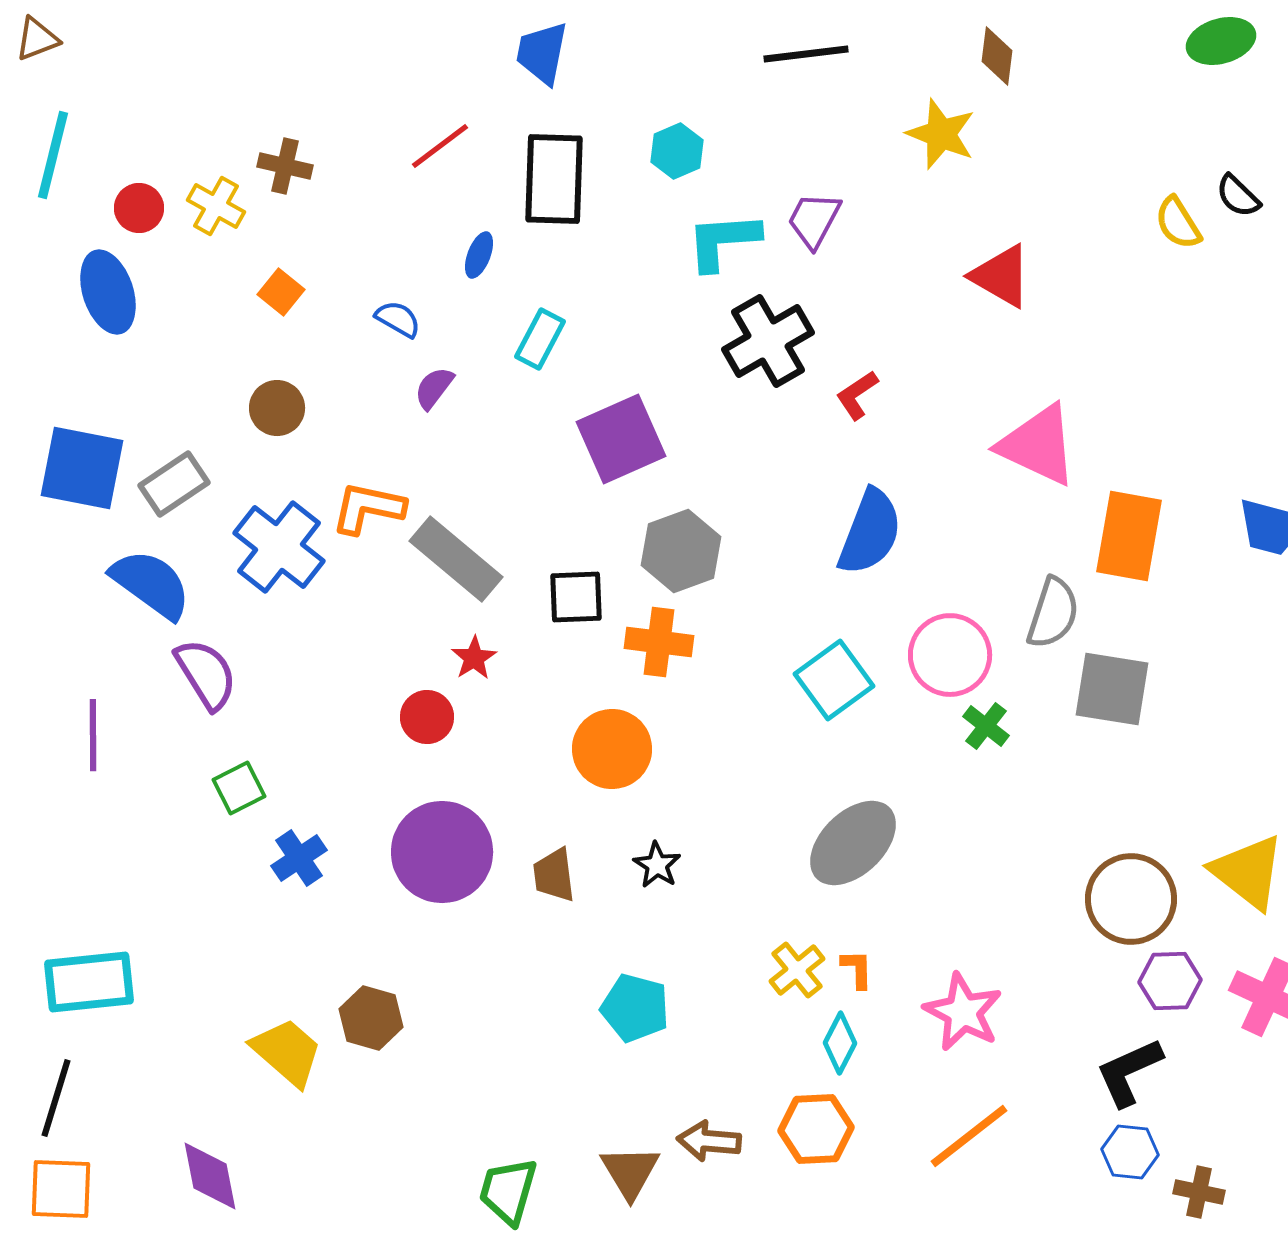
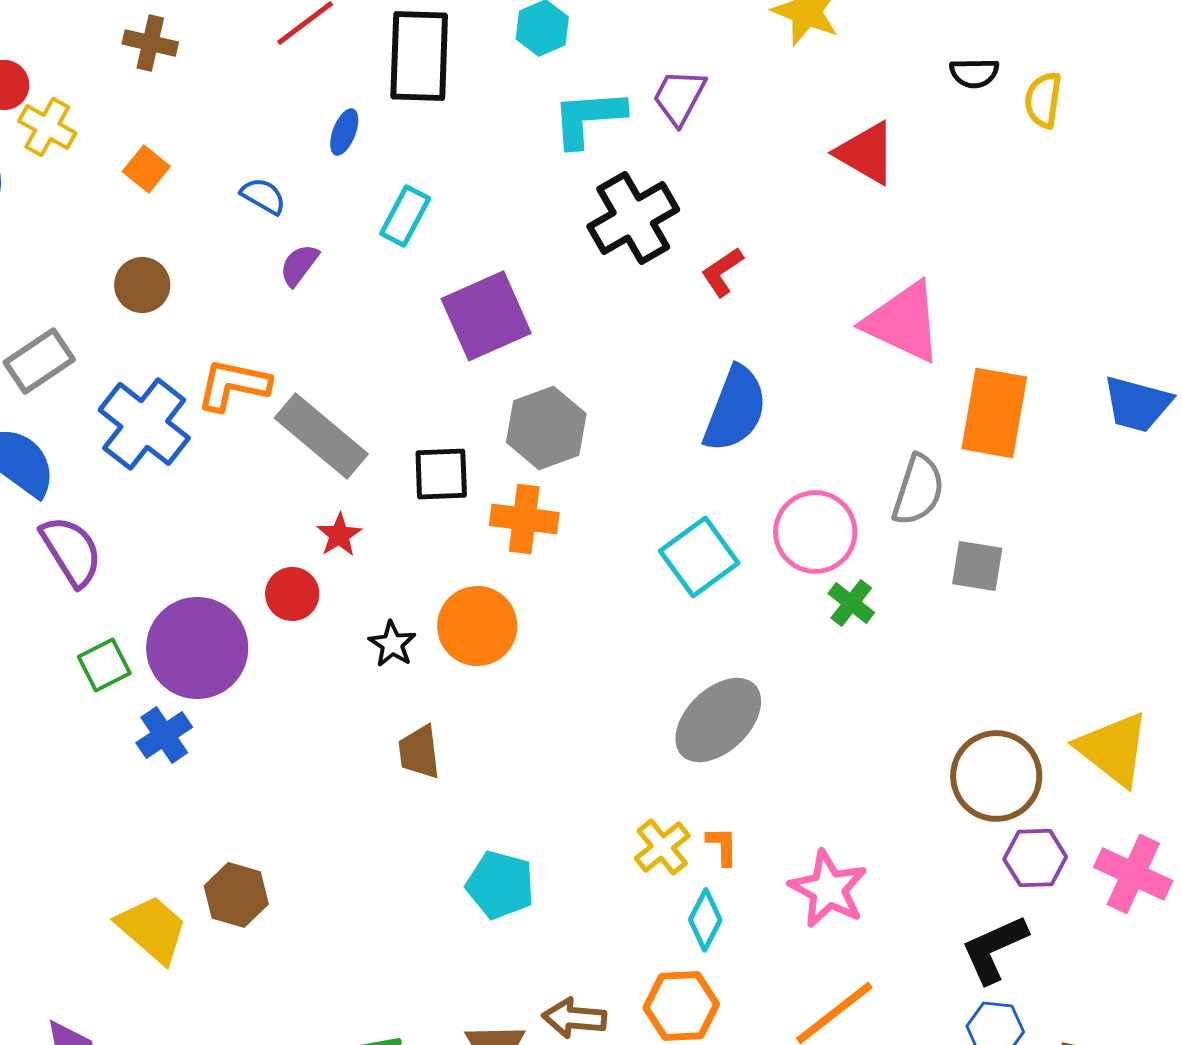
black semicircle: (1238, 196) -> (974, 73), moved, turned -45
yellow cross: (216, 206) -> (47, 127), moved
yellow semicircle: (1178, 223) -> (1043, 100), turned 40
gray square: (1112, 689) -> (977, 566), size x0.7
purple circle: (442, 852) -> (197, 648), moved
black star: (657, 865) -> (392, 644), moved

